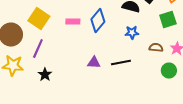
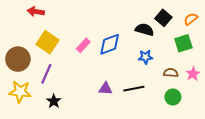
blue diamond: (98, 20) -> (110, 44), turned 30
pink rectangle: (73, 22) -> (83, 45), turned -48
green circle: (169, 70) -> (173, 97), moved

